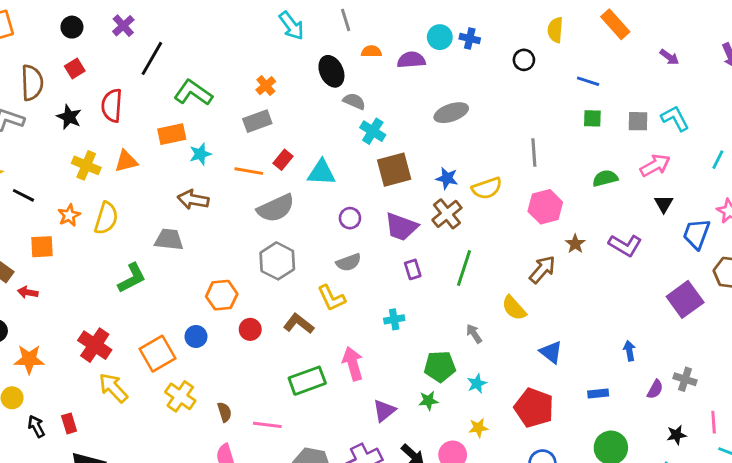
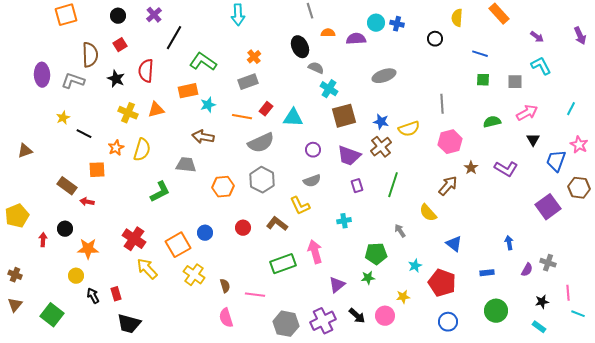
cyan arrow: (292, 26) -> (238, 15), moved, turned 35
cyan L-shape: (675, 118) -> (541, 66), moved
orange hexagon: (222, 295) -> (223, 187), moved
cyan star: (477, 384) -> (415, 266), moved

